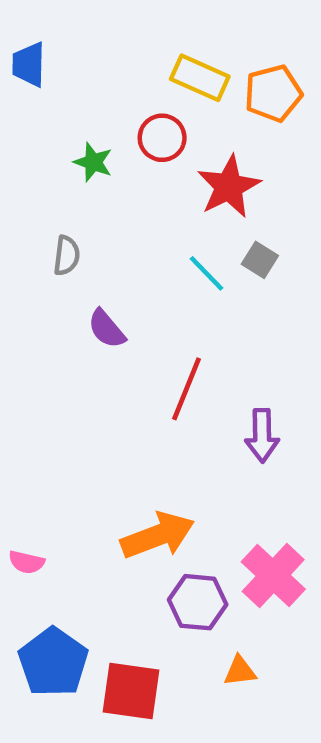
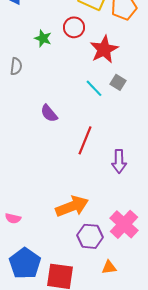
gray semicircle: (67, 256) -> (16, 66), moved

